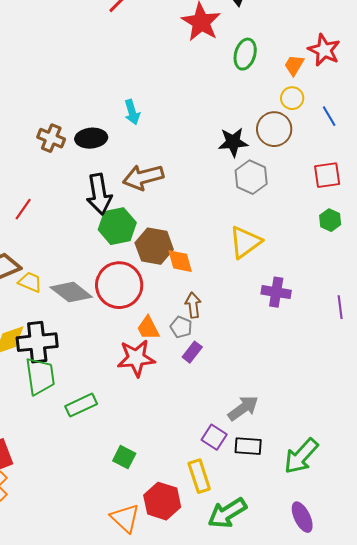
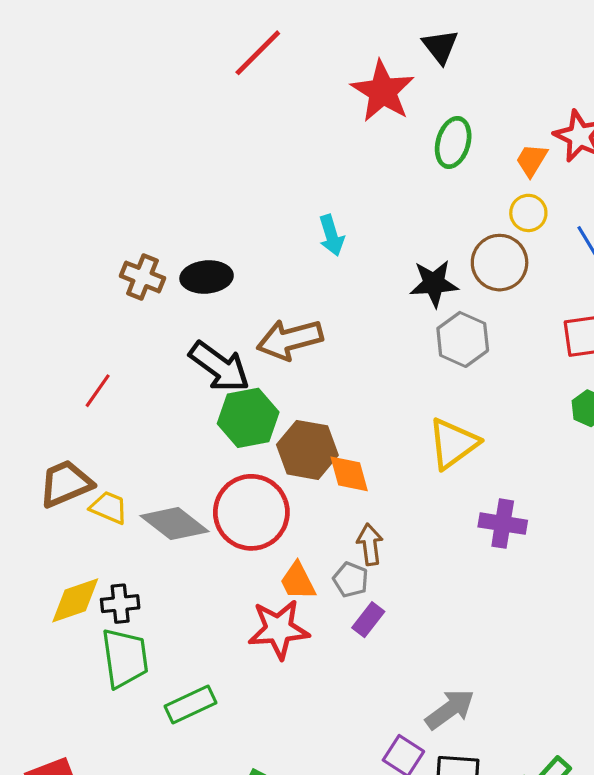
cyan arrow: (132, 112) -> (331, 235), moved
black arrow: (99, 194) -> (219, 367), turned -45
black cross: (37, 342) -> (120, 604), size x0.6

